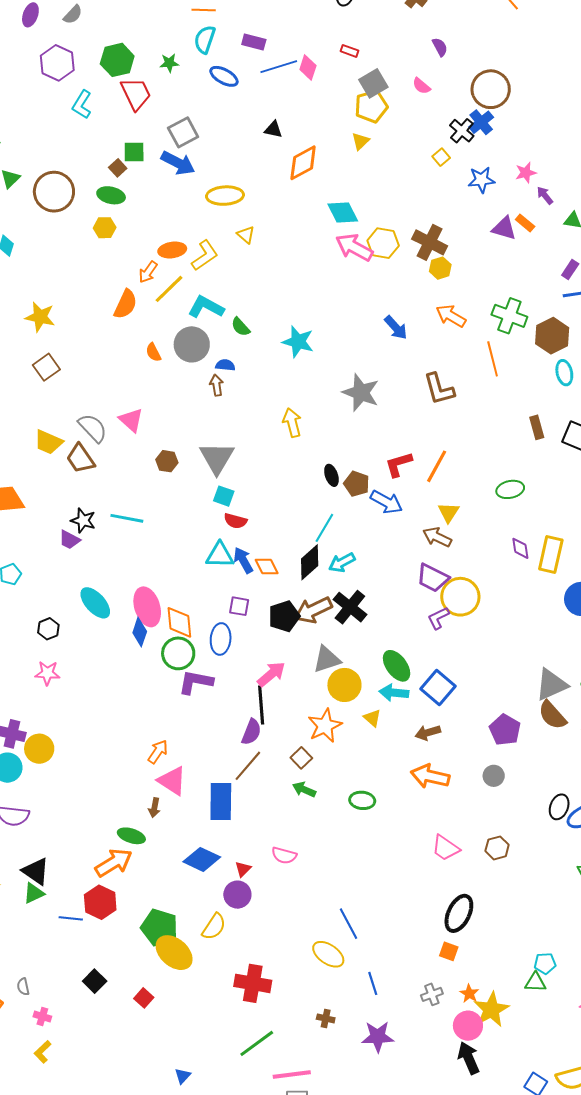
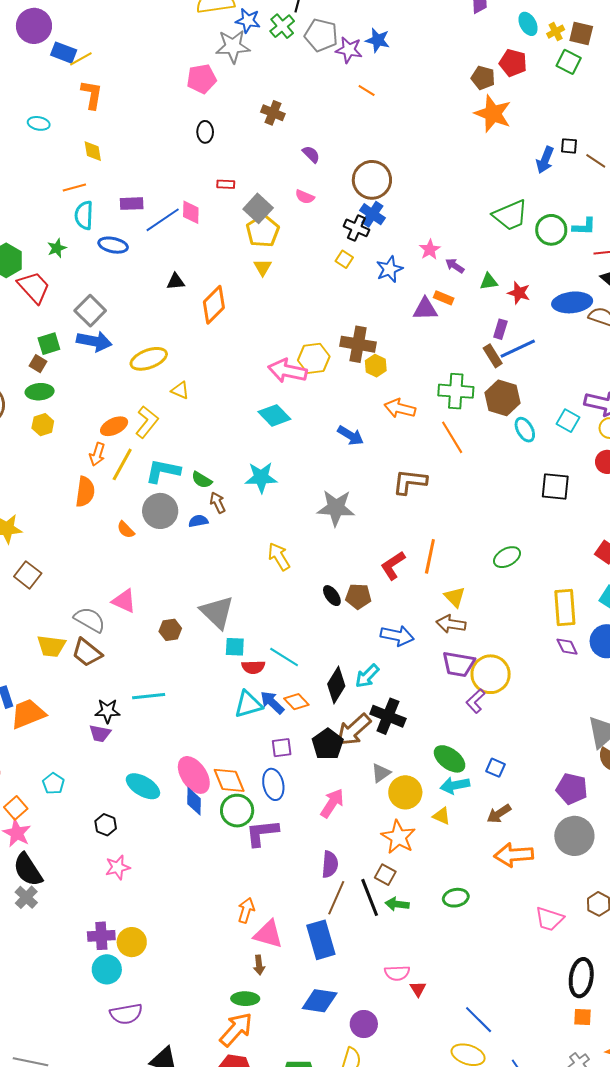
cyan diamond: (343, 213) -> (274, 415), moved
brown arrow: (217, 385) -> (218, 503), moved
brown L-shape: (439, 389) -> (410, 482), turned 129
brown rectangle: (537, 427) -> (493, 356), moved
blue arrow: (386, 502) -> (397, 636), moved
cyan line: (324, 528) -> (284, 657), moved, turned -72
purple diamond: (520, 548) -> (567, 647), moved
gray triangle: (327, 659) -> (381, 773), size x0.7
blue square: (438, 688) -> (496, 768), size x0.6
black line: (261, 705) -> (370, 897), moved
gray circle: (494, 776) -> (574, 836), size x1.8
red triangle: (243, 869) -> (418, 989), moved

